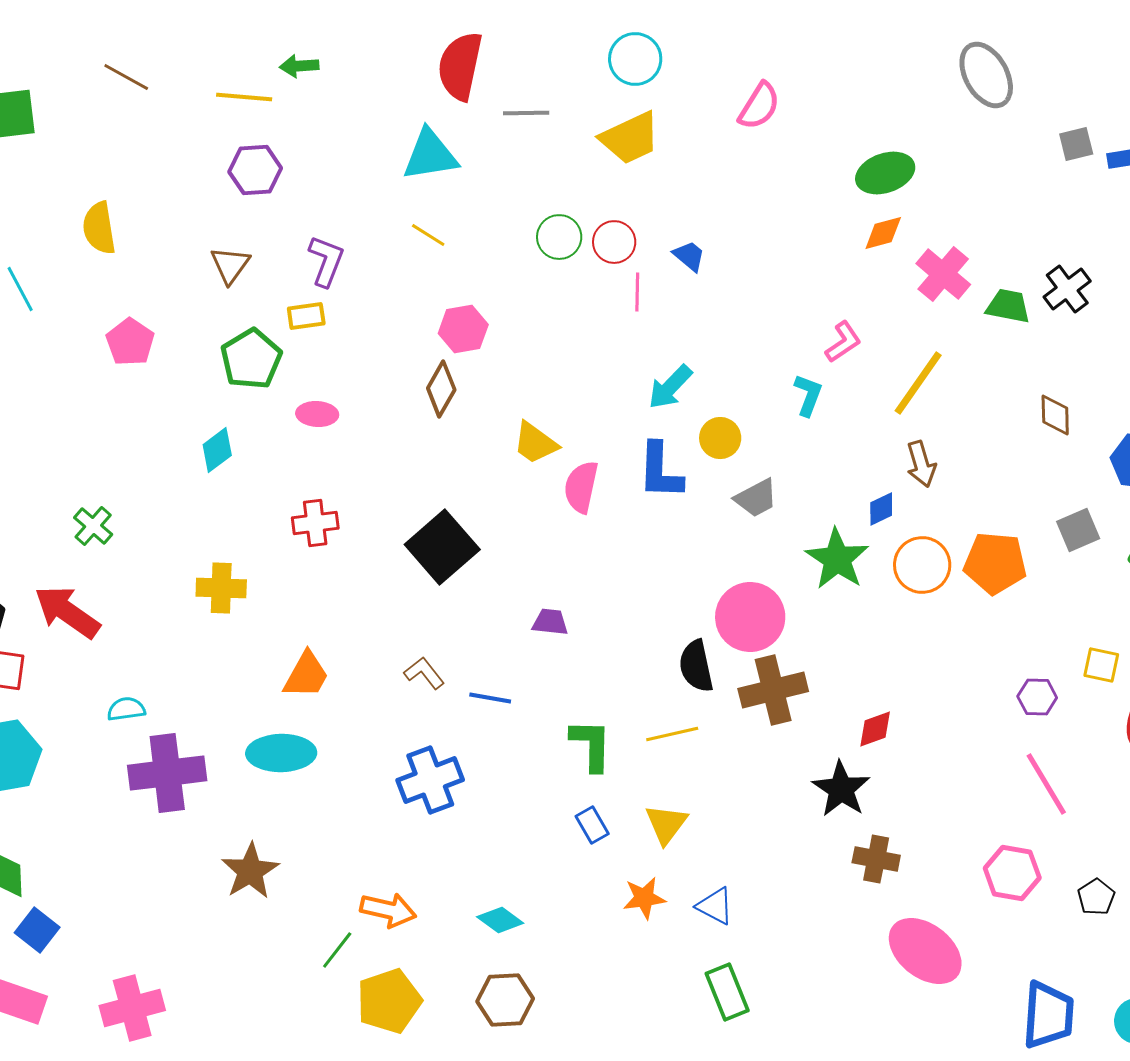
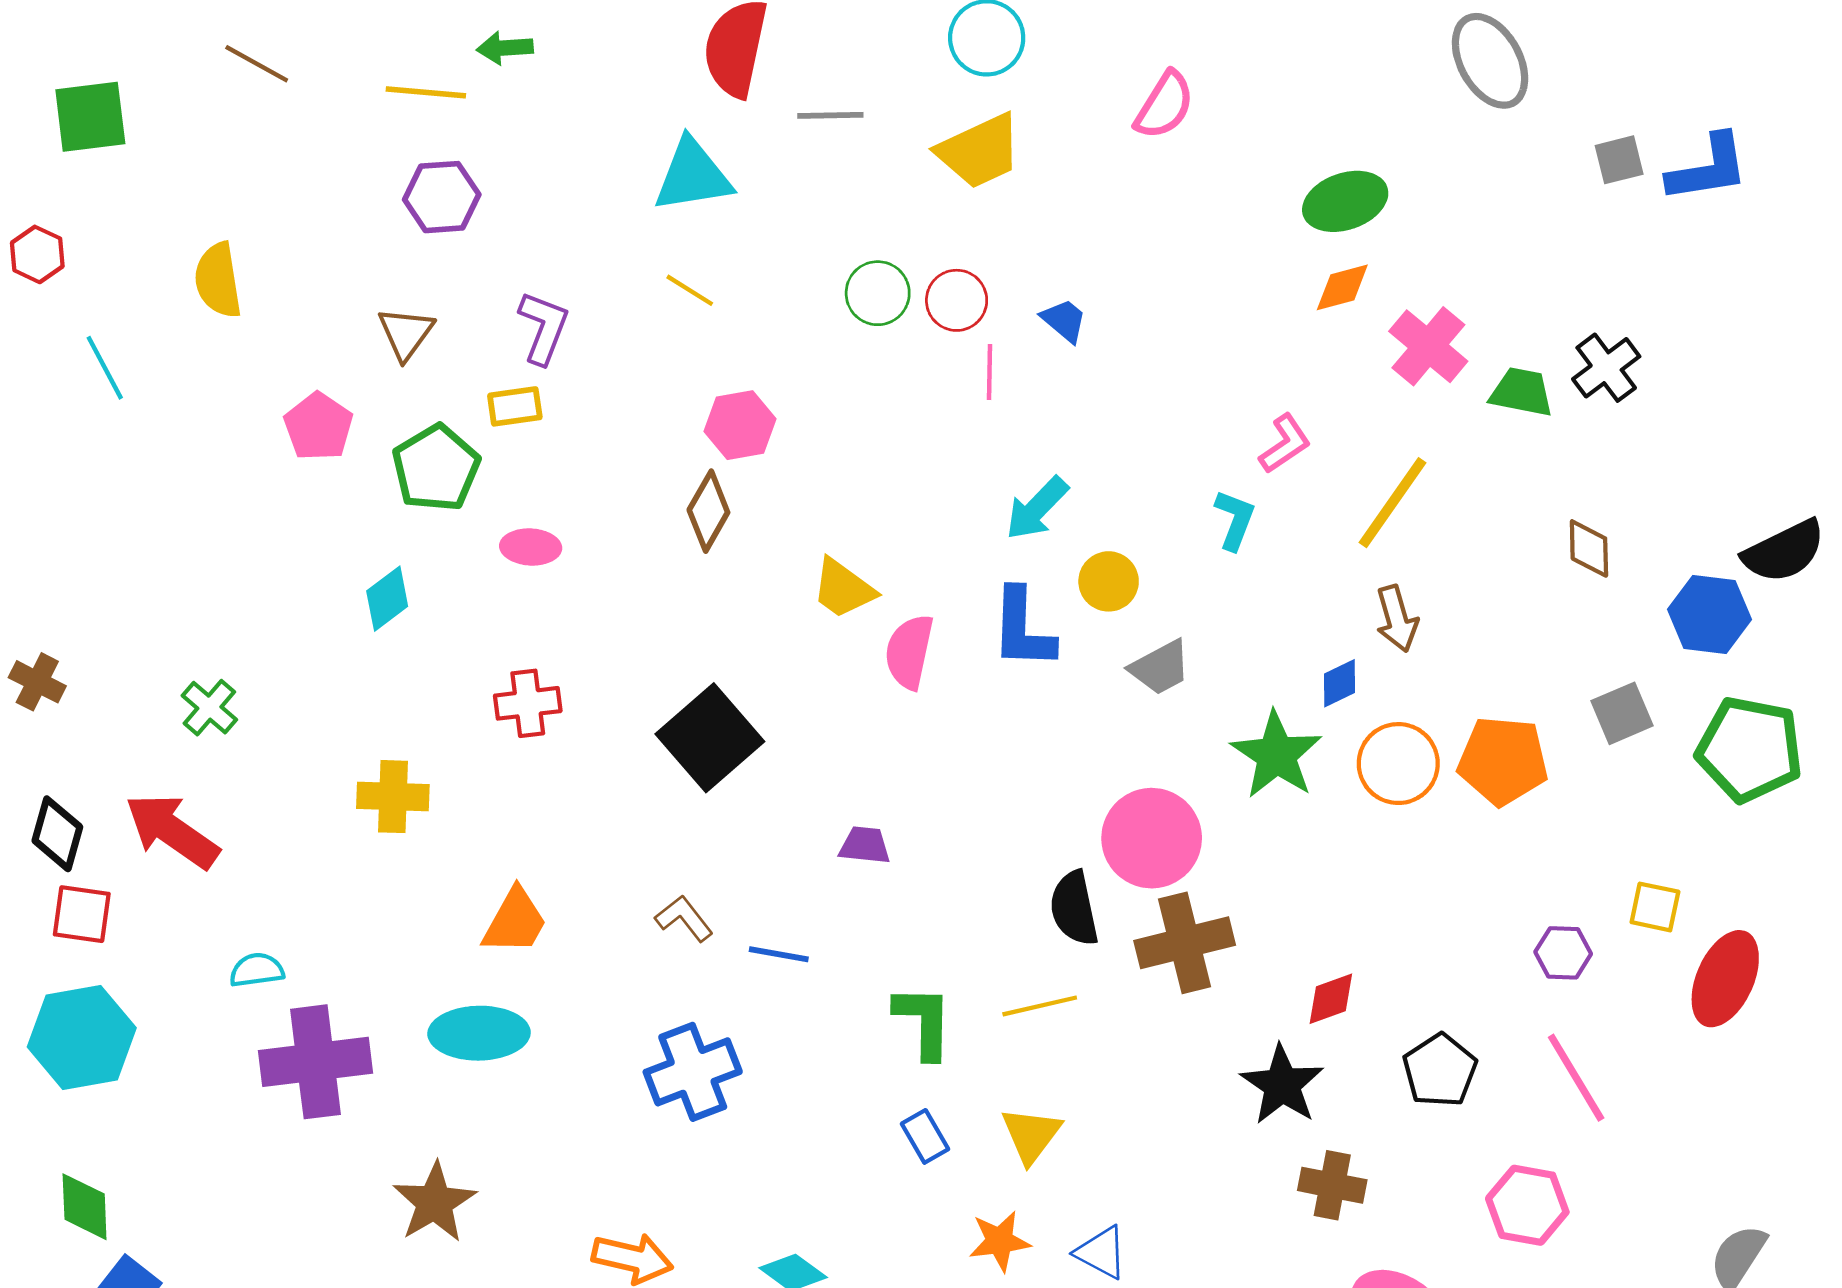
pink pentagon: (130, 342) -> (318, 427), moved
black pentagon: (1096, 897) -> (1440, 1070), moved, size x1.4

